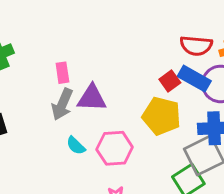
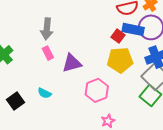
gray arrow: (62, 104) -> (47, 29), moved
cyan semicircle: (76, 146) -> (44, 93), moved

